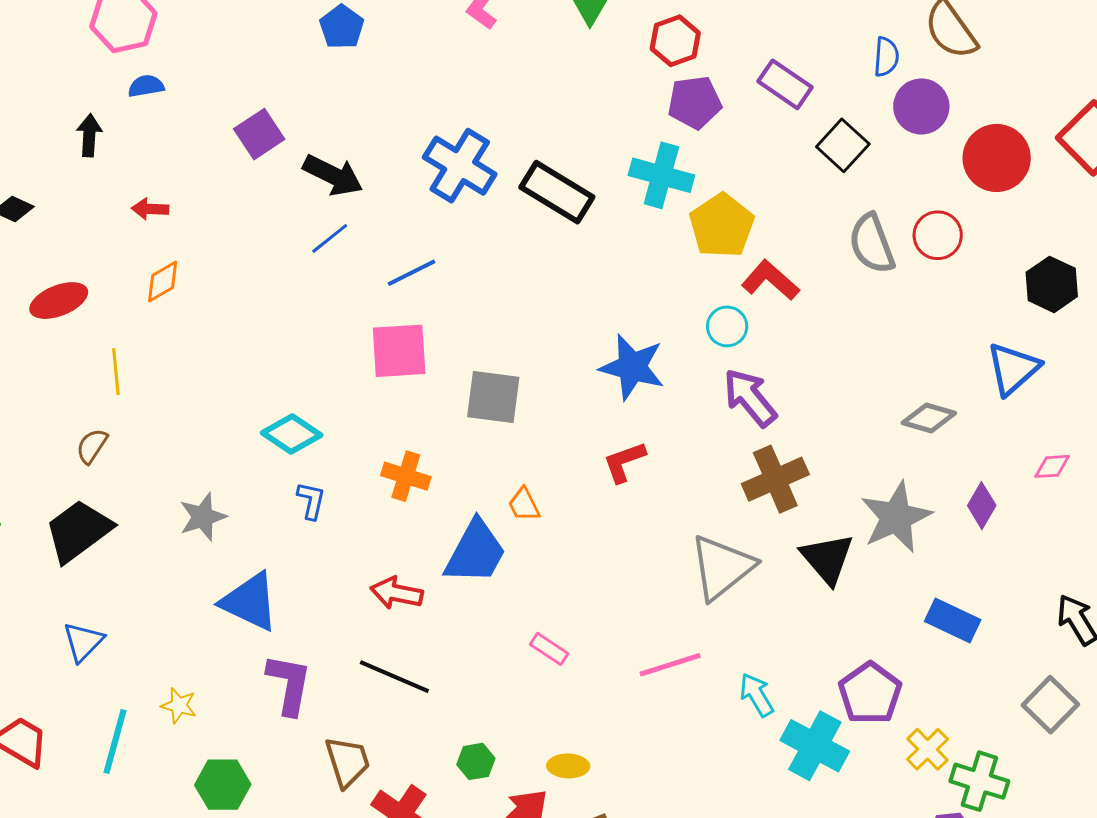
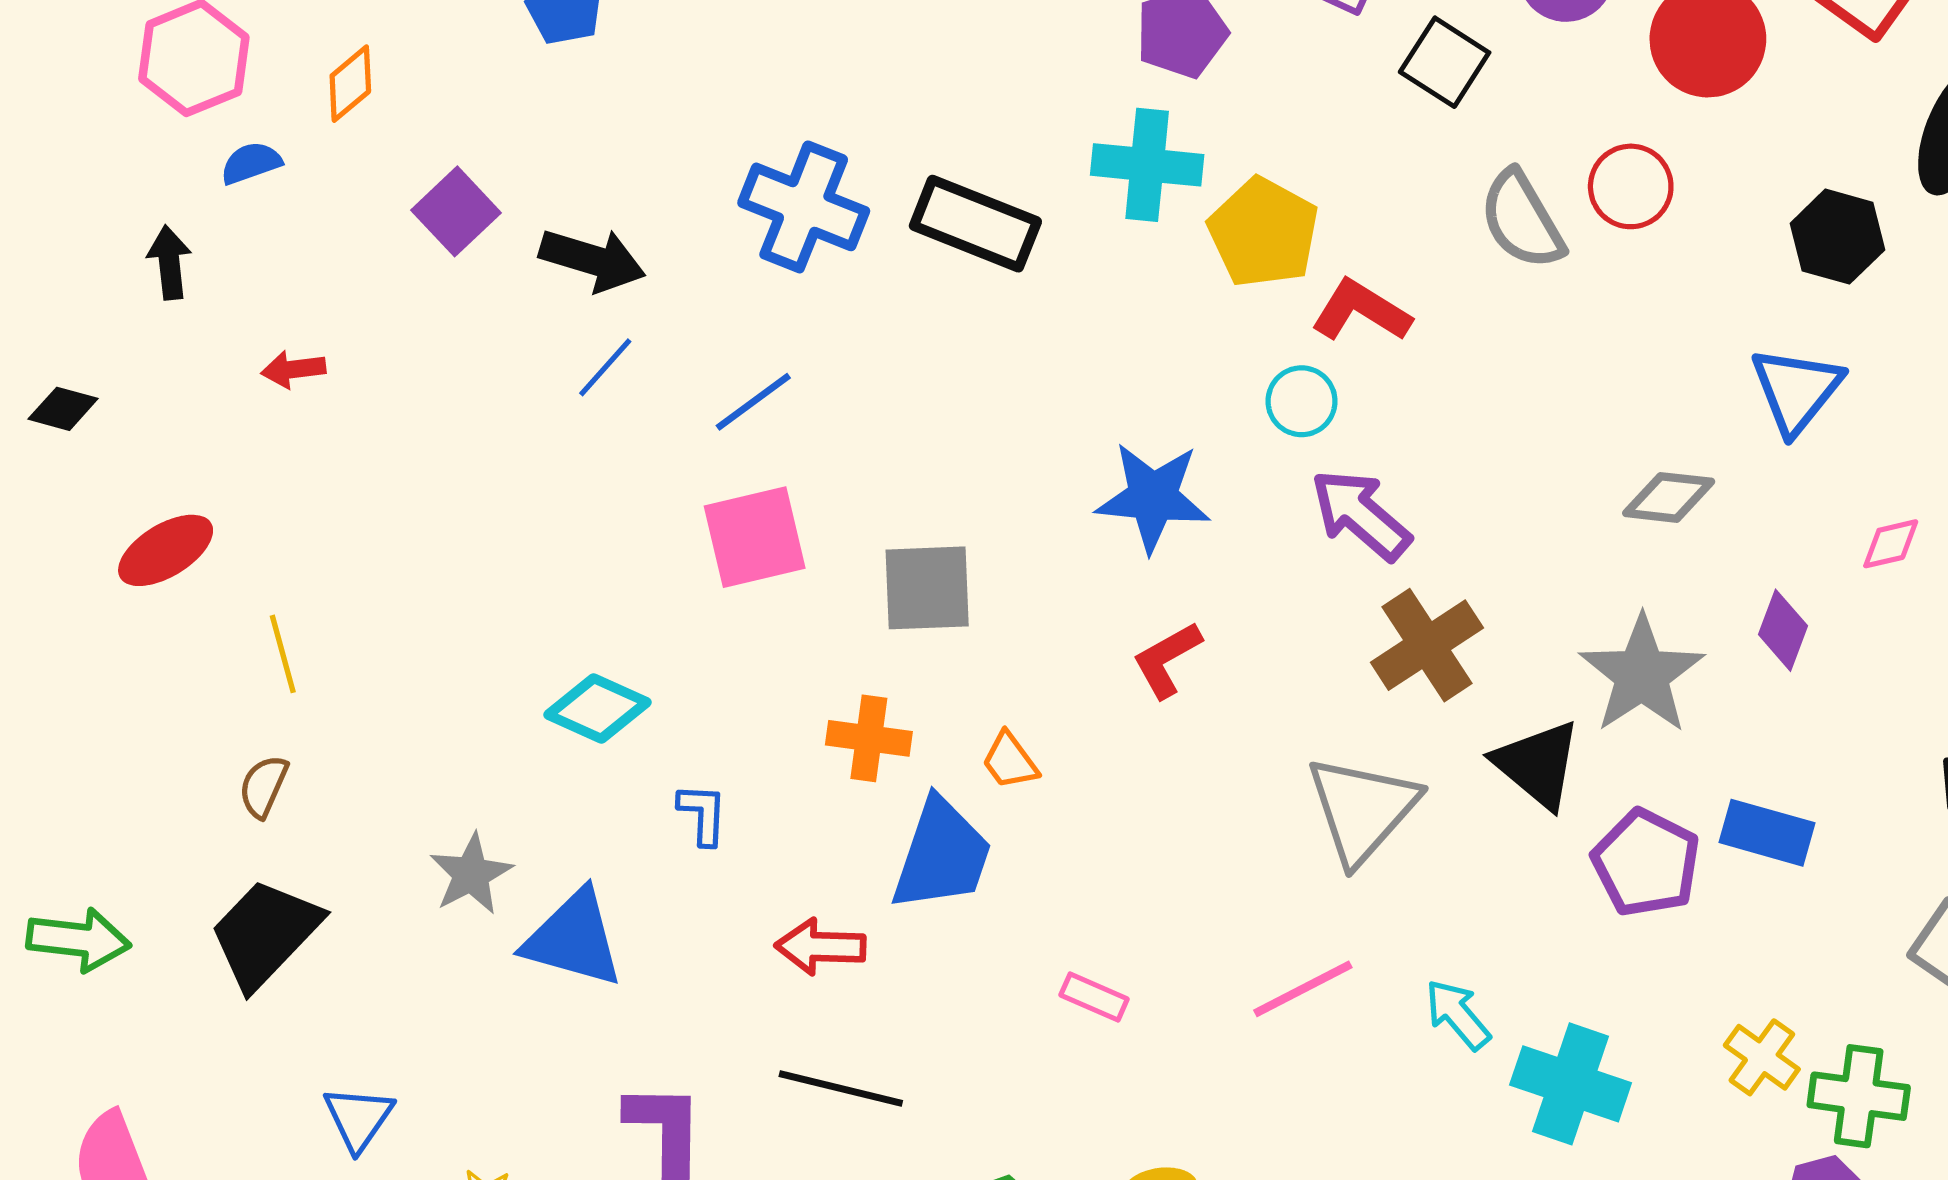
orange diamond: (163, 282) -> (350, 84), moved
orange cross: (406, 476) -> (869, 738), moved
blue L-shape: (311, 501) -> (703, 814), moved
blue triangle: (250, 602) -> (574, 939), moved
blue triangle: (83, 642) -> (358, 1118), moved
purple pentagon: (870, 693) -> (1646, 863), moved

